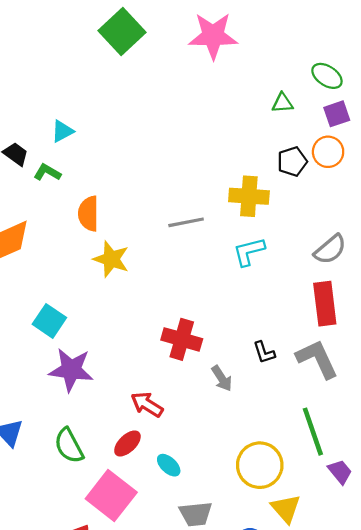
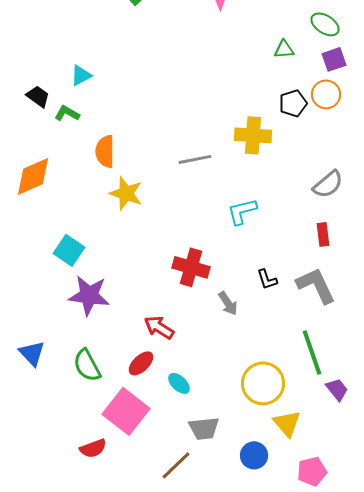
cyan L-shape: (249, 252) -> (242, 211), moved
red rectangle: (325, 304) -> (323, 234), size x0.6

